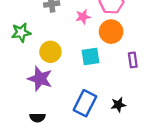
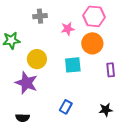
blue rectangle: (85, 103) -> (66, 107), size x0.6
black star: (118, 105) -> (106, 110), moved

